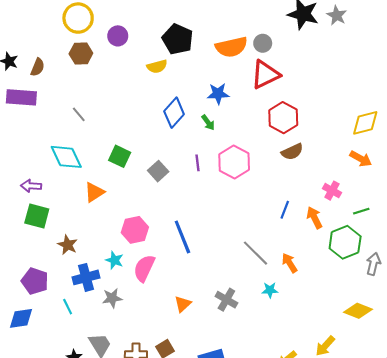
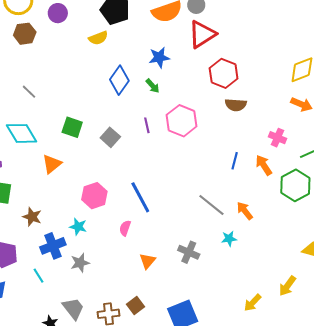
brown semicircle: (292, 152) -> (236, 105), turned 35
pink semicircle: (144, 268) -> (125, 228), moved, size x0.6

